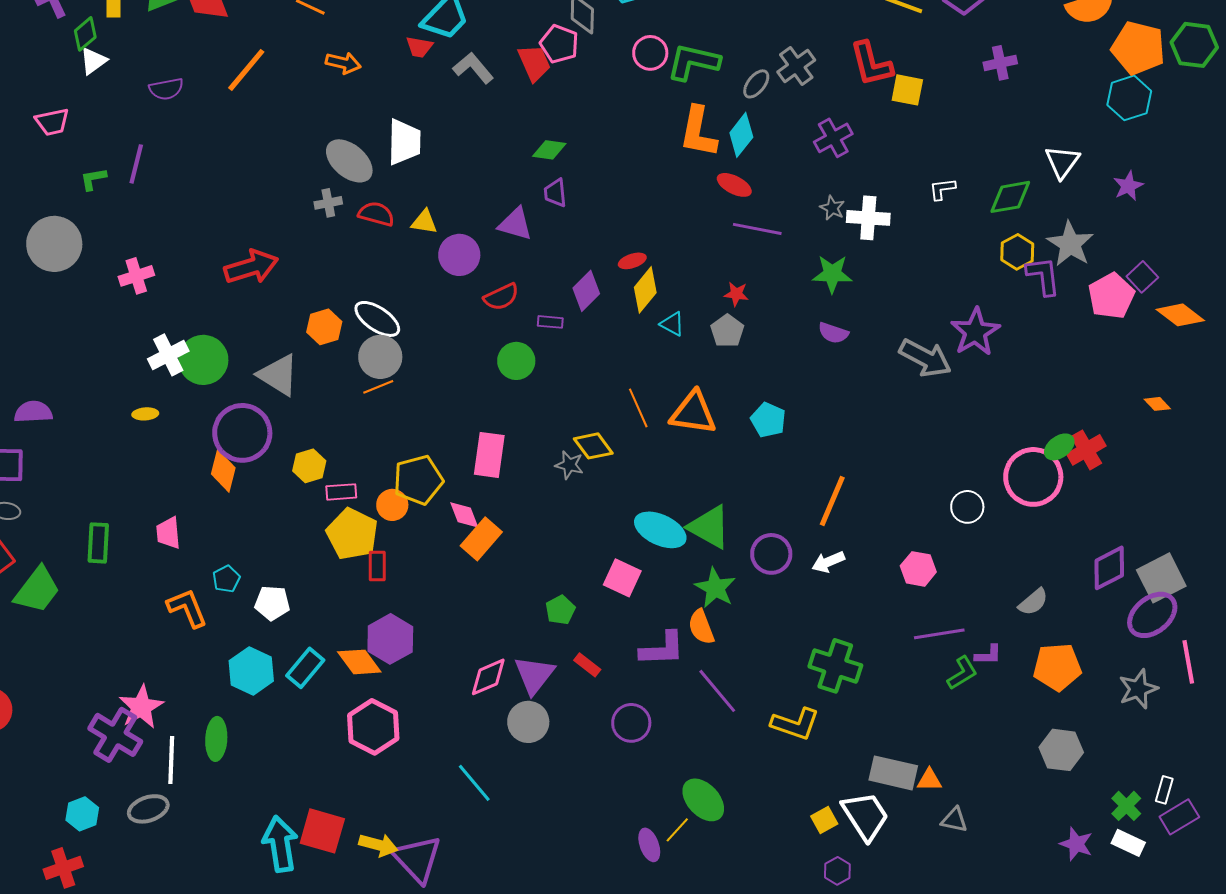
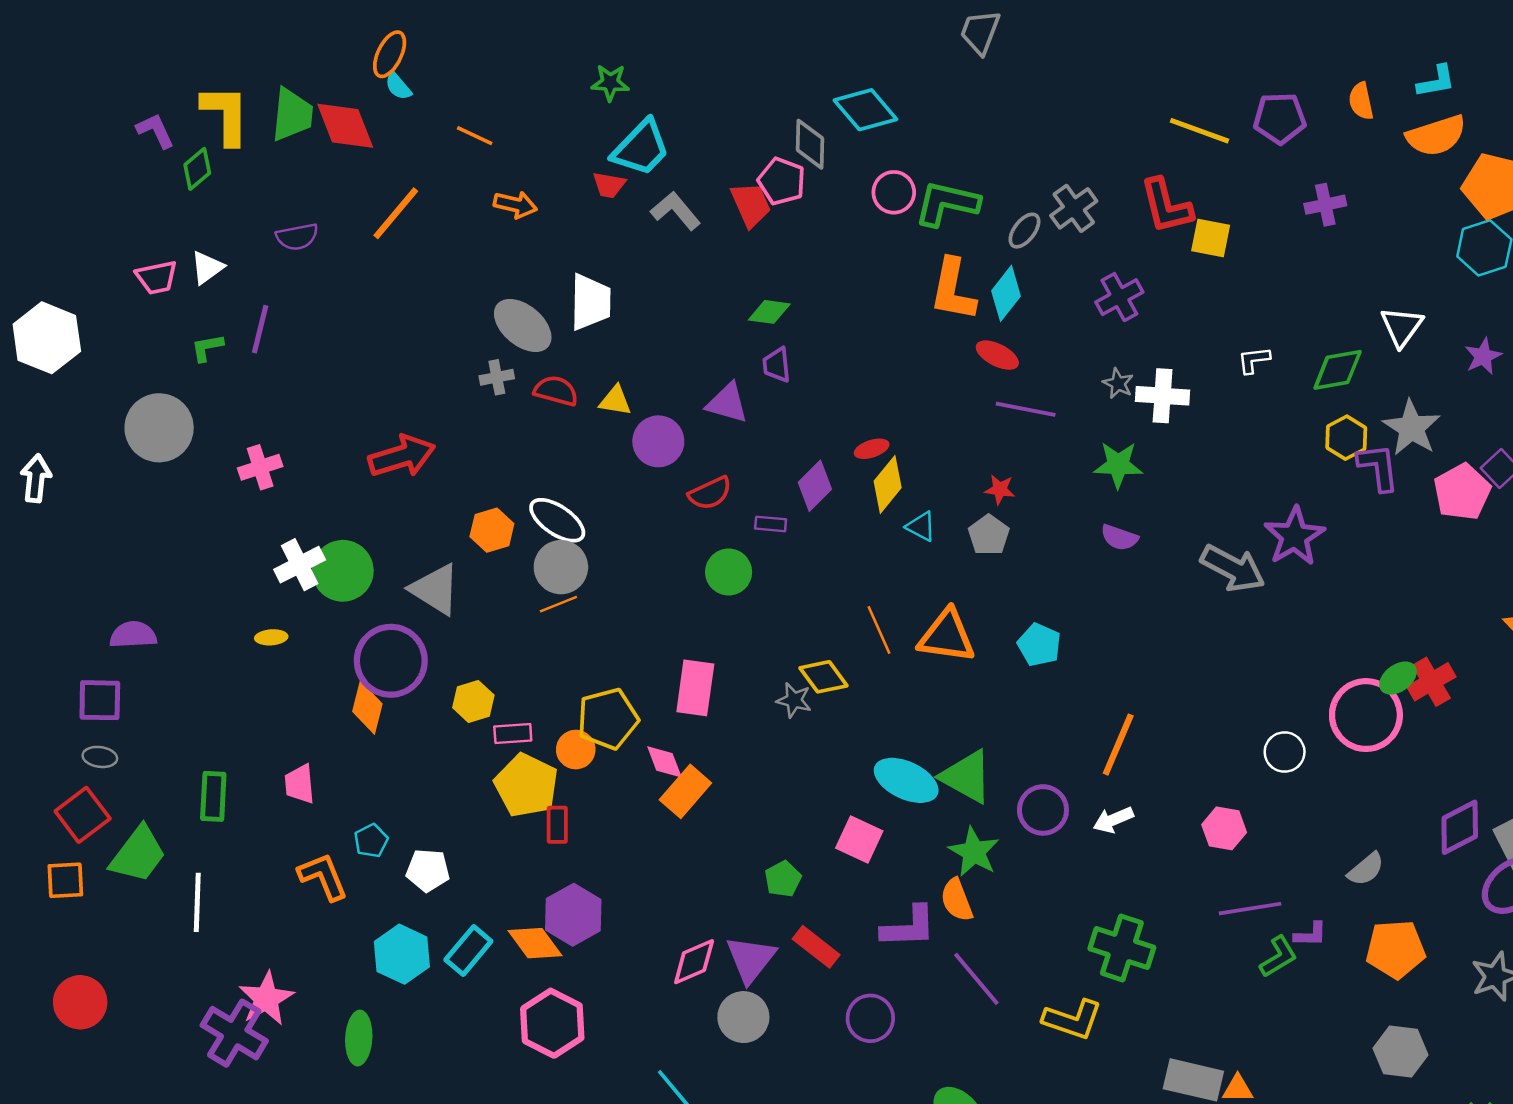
white triangle: (93, 61) -> (207, 268), moved
red rectangle: (587, 665) -> (816, 947), size x1.4
white line: (171, 760) -> (197, 902), moved

